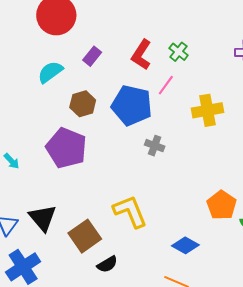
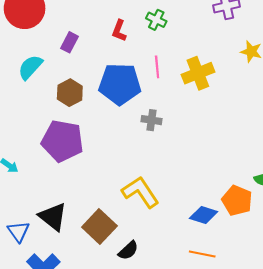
red L-shape: (141, 55) -> (119, 31), size x0.7
pink line: (166, 85) -> (157, 67), moved, turned -30
orange pentagon: (222, 205) -> (237, 200), moved

